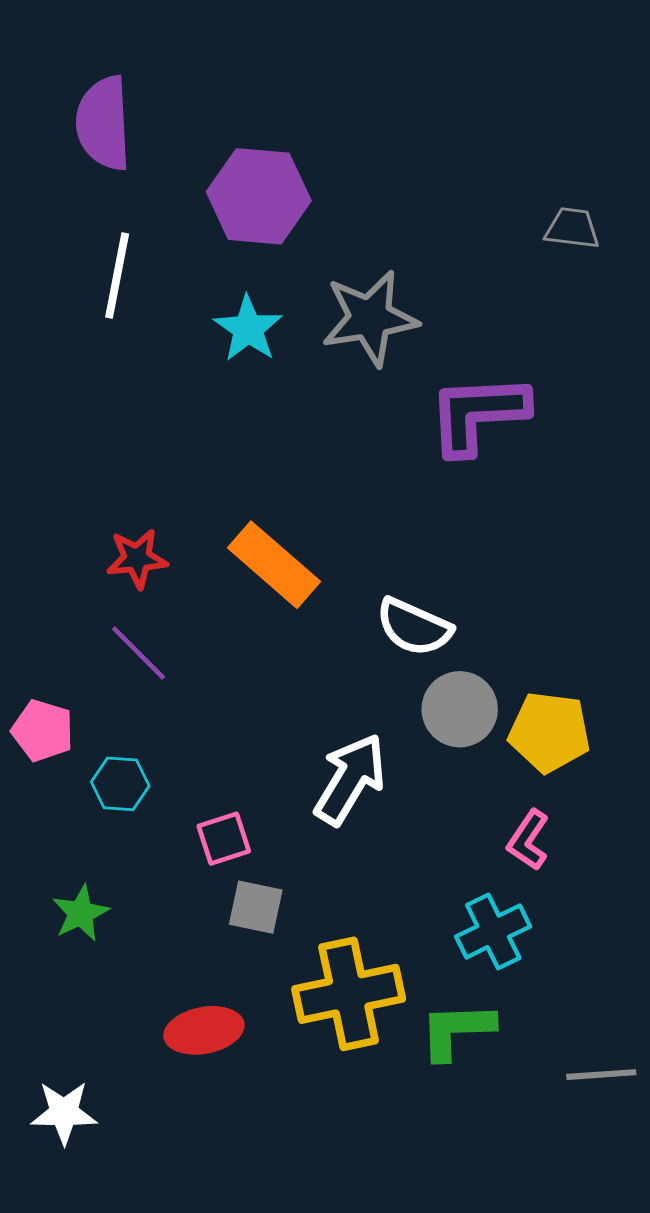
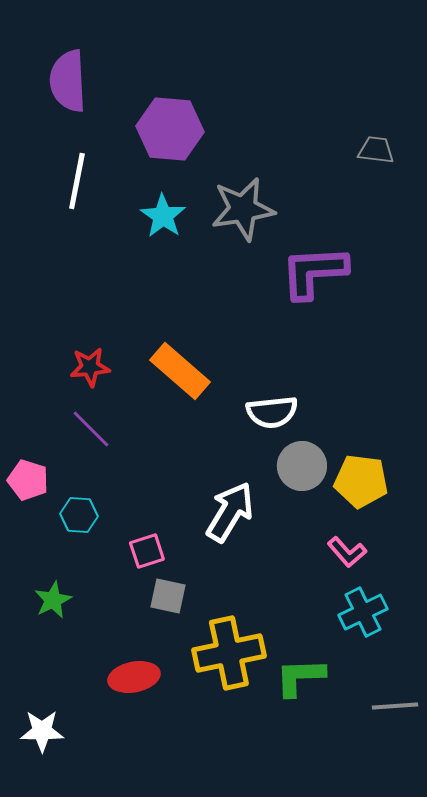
white semicircle: (414, 627) -> (272, 412), turned -30
pink L-shape: (528, 840) -> (347, 552), turned -75
cyan cross: (493, 931) -> (363, 612), moved

